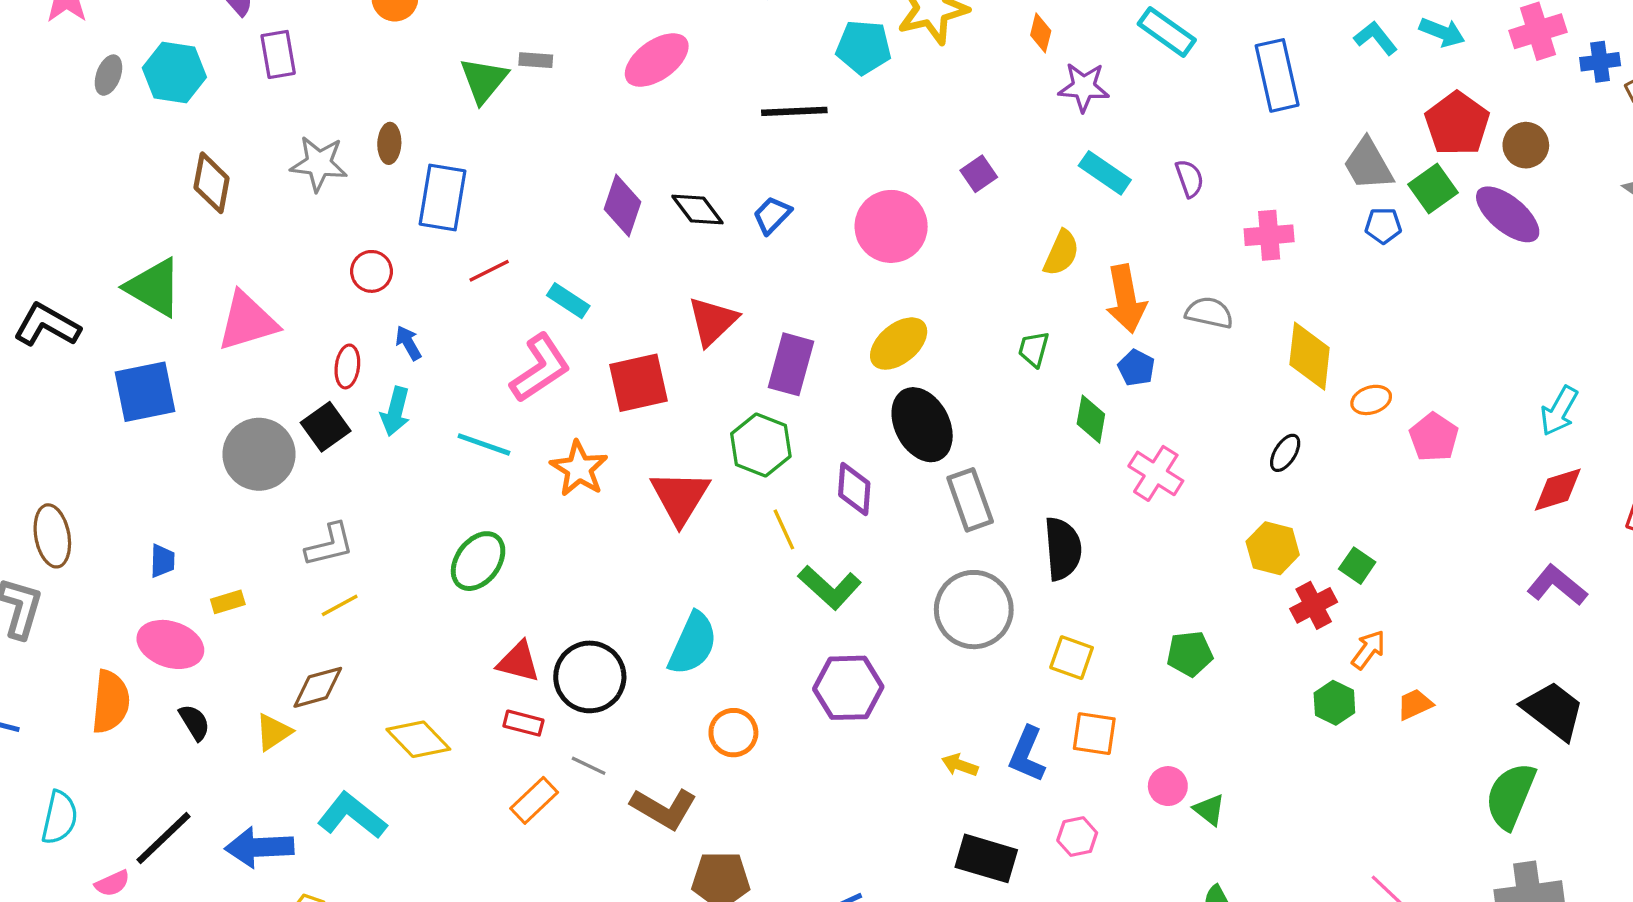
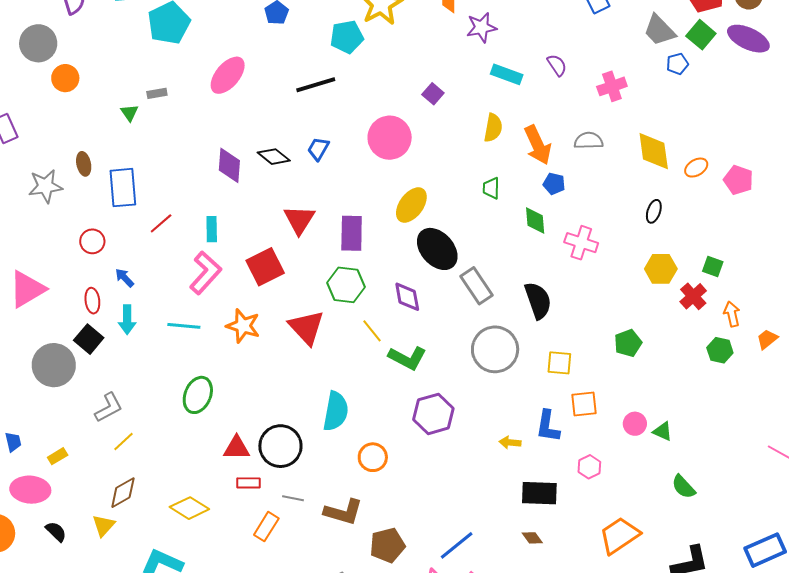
green triangle: (484, 80) -> (129, 113), size x0.6
cyan rectangle: (568, 301) -> (212, 229), turned 70
orange arrow: (1368, 650) -> (732, 314), turned -35

